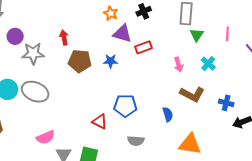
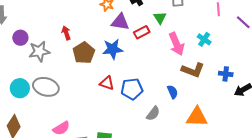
green triangle: (197, 35) -> (160, 18), moved
brown pentagon: (80, 61) -> (84, 53), turned -30
blue star: (111, 61) -> (113, 49), size x1.5
pink arrow: (179, 65) -> (176, 44), size x1.6
red triangle: (100, 122) -> (107, 83), moved
gray semicircle: (136, 141) -> (153, 113), moved, turned -49

